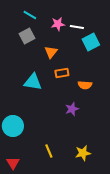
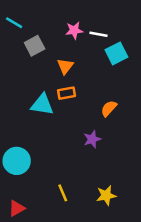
cyan line: (30, 15) -> (14, 23), moved
orange rectangle: (62, 73) -> (67, 93), moved
orange semicircle: (85, 85) -> (109, 108), turned 128
red triangle: (13, 163) -> (17, 208), turned 32

